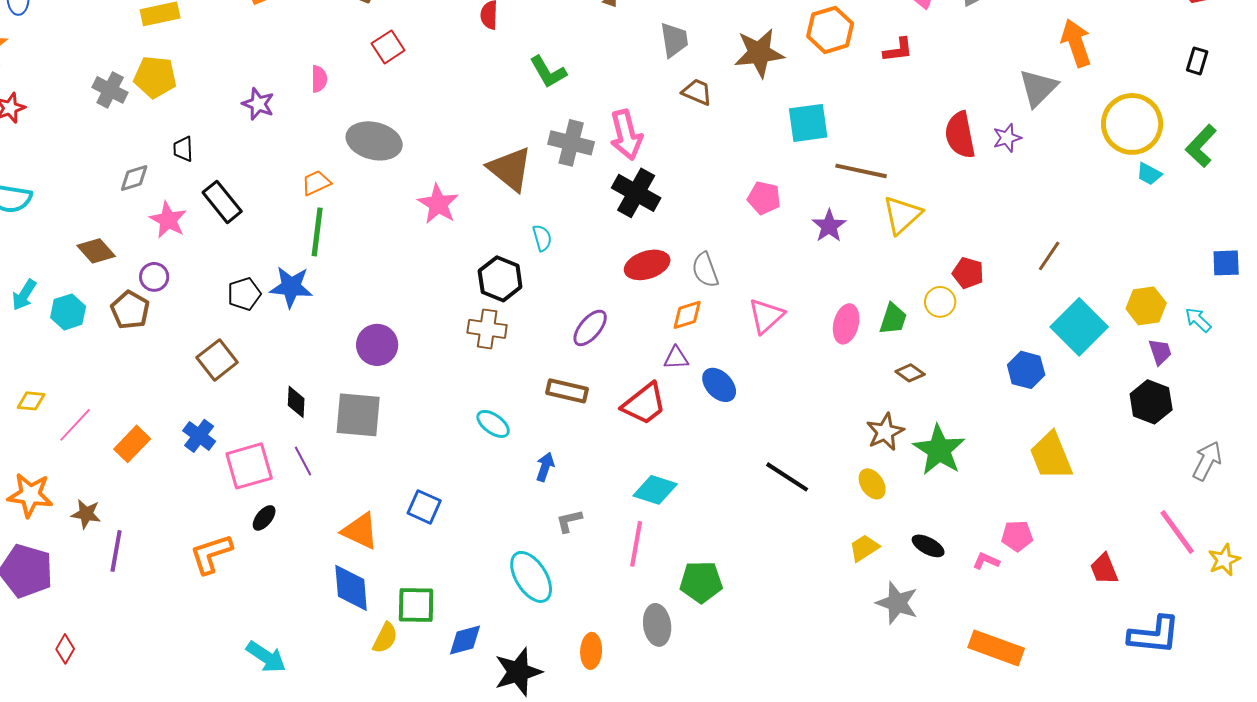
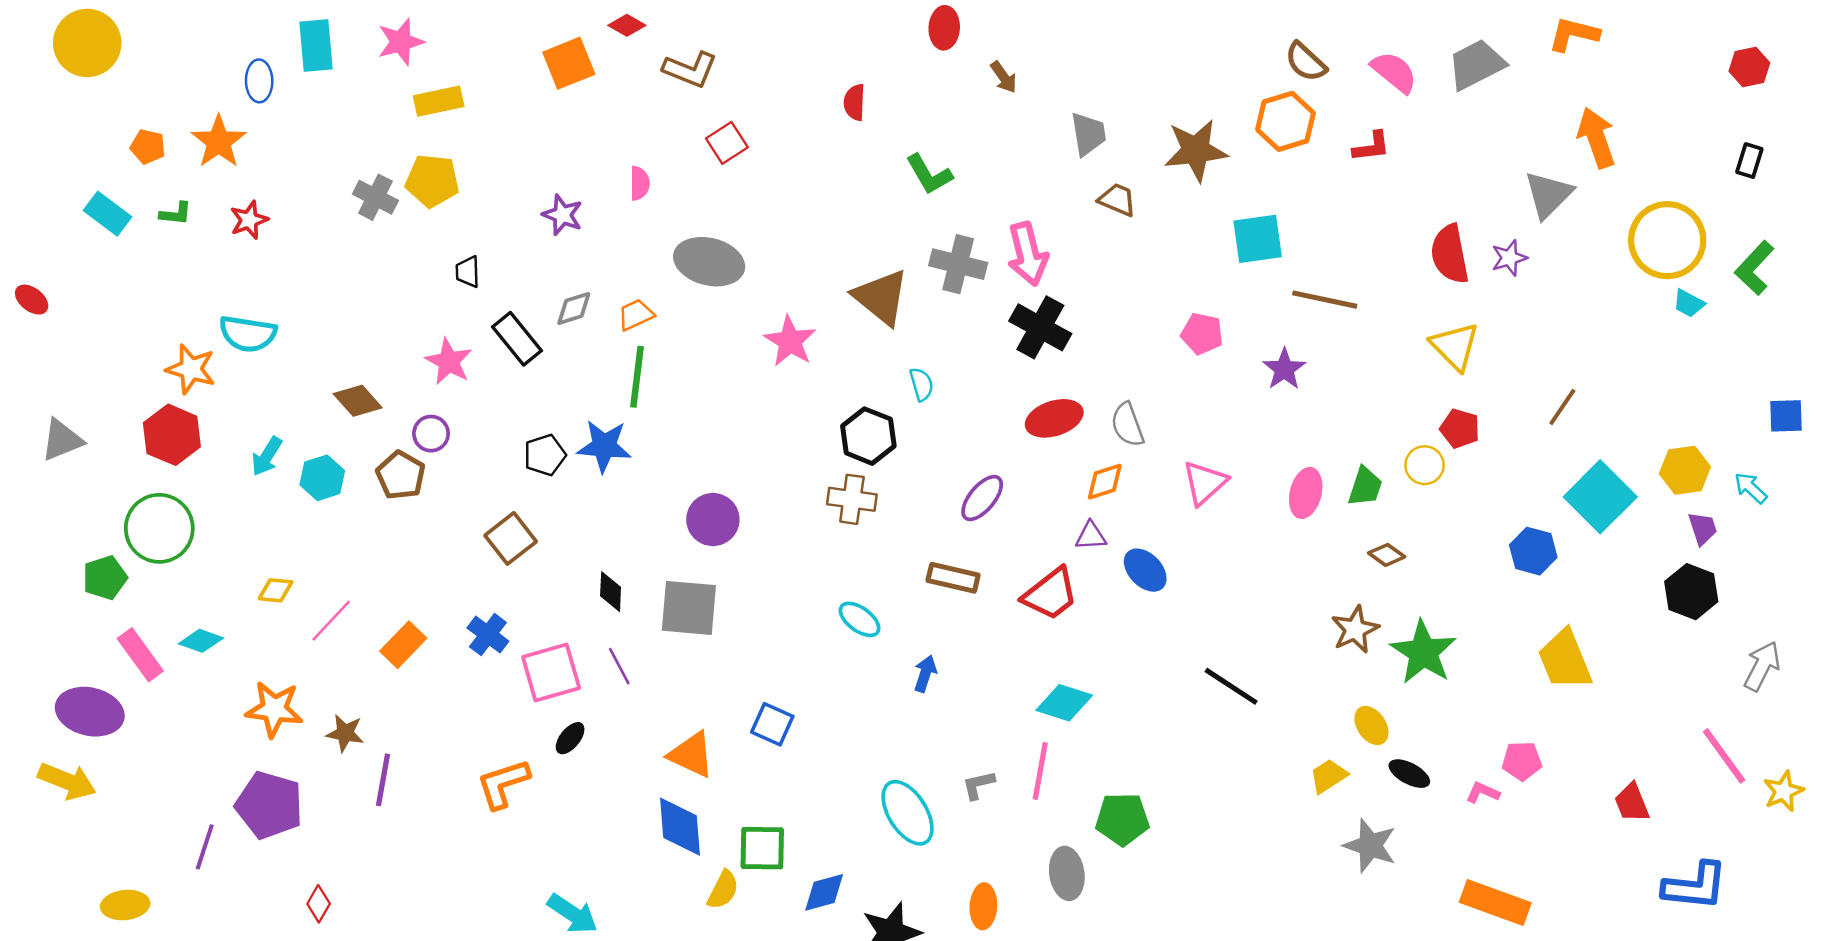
gray diamond: (134, 178) -> (574, 308), moved
yellow triangle: (902, 215) -> (1455, 346), moved, turned -33
yellow ellipse: (872, 484) -> (1371, 726), moved
gray L-shape: (569, 521) -> (978, 785), moved

